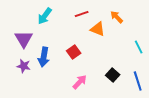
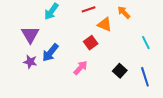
red square: (74, 52) -> (91, 43), moved
blue arrow: (44, 57) -> (50, 53), turned 30
pink arrow: (80, 82) -> (81, 68), moved

